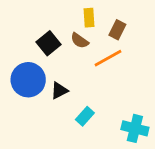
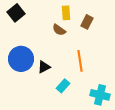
black square: (48, 43) -> (16, 13), moved
orange line: (108, 58) -> (80, 61), moved, turned -70

